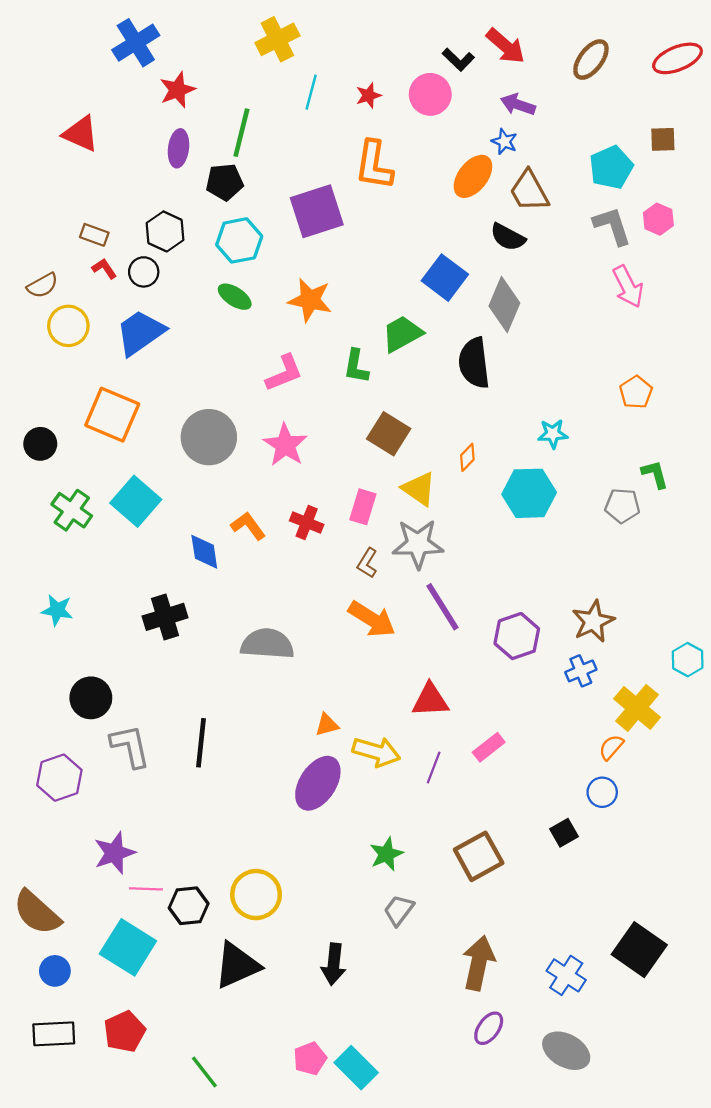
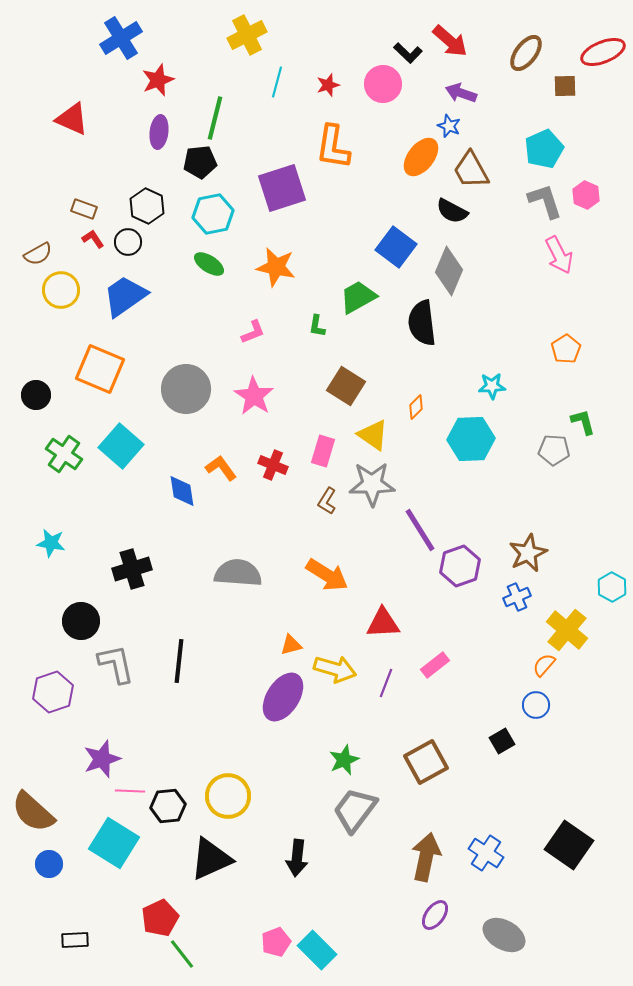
brown square: (663, 139) -> (565, 86), moved
green L-shape: (356, 366) -> (317, 326), size x0.7
pink L-shape: (284, 373) -> (253, 332), size x0.7
purple line: (443, 607) -> (420, 530), moved
black cross: (165, 617) -> (132, 569), moved
orange arrow: (372, 619) -> (327, 575), moved
gray trapezoid: (399, 910) -> (355, 810), size x1.6
blue cross: (566, 975) -> (486, 853), moved
red pentagon: (125, 1032) -> (160, 918), moved
black rectangle: (54, 1034) -> (75, 940), moved, size x0.7

